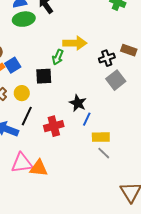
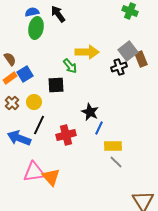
green ellipse: (24, 19) -> (36, 28), turned -70
brown rectangle: (129, 50) -> (141, 59), turned 49
green arrow: (58, 57) -> (70, 66), turned -63
gray square: (116, 80) -> (128, 51), moved
orange triangle: (39, 168) -> (51, 177), turned 42

